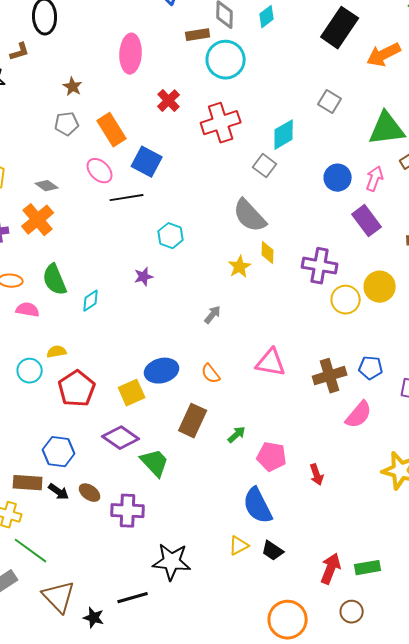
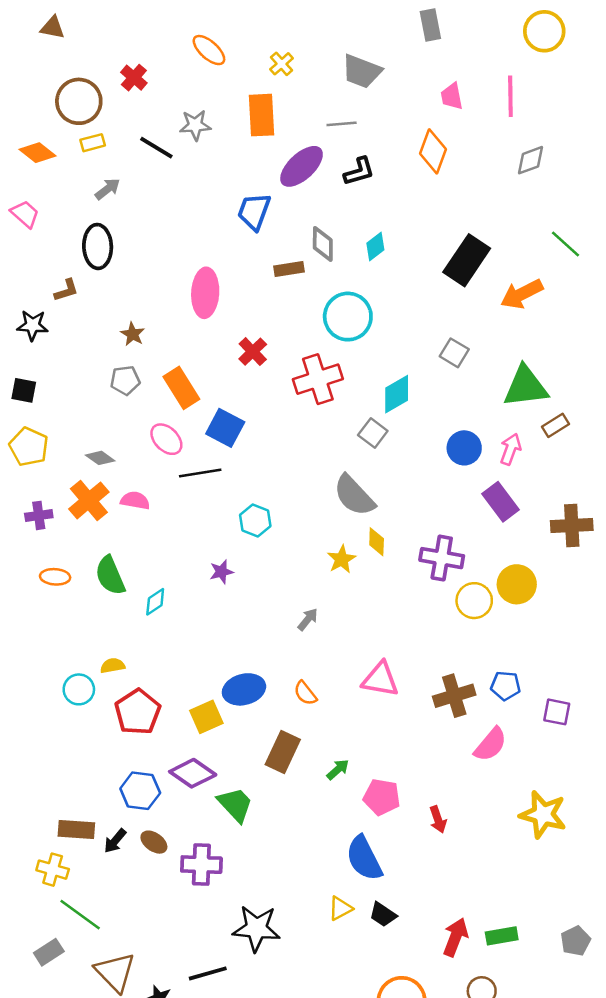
cyan circle: (226, 60) -> (348, 317), moved
pink semicircle: (28, 310) -> (135, 500), moved
blue hexagon: (59, 452) -> (140, 791), moved
black arrow: (59, 492) -> (115, 841), turned 95

